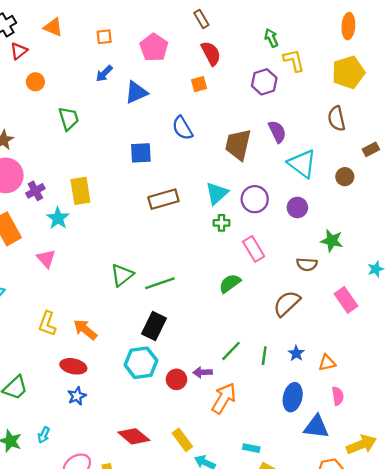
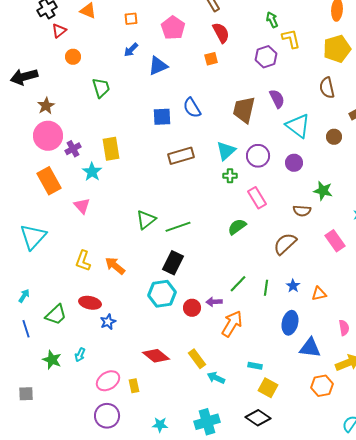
blue semicircle: (182, 128) -> (192, 108), moved
red ellipse: (73, 366) -> (90, 303), moved
pink semicircle: (338, 396) -> (344, 328), moved

